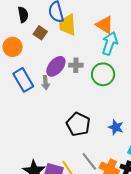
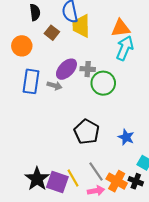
orange triangle: (105, 25) -> (121, 28), turned -42
green circle: (103, 74) -> (103, 83), moved
blue rectangle: (23, 80) -> (31, 81), turned 35
gray arrow: (46, 83) -> (55, 86), turned -72

